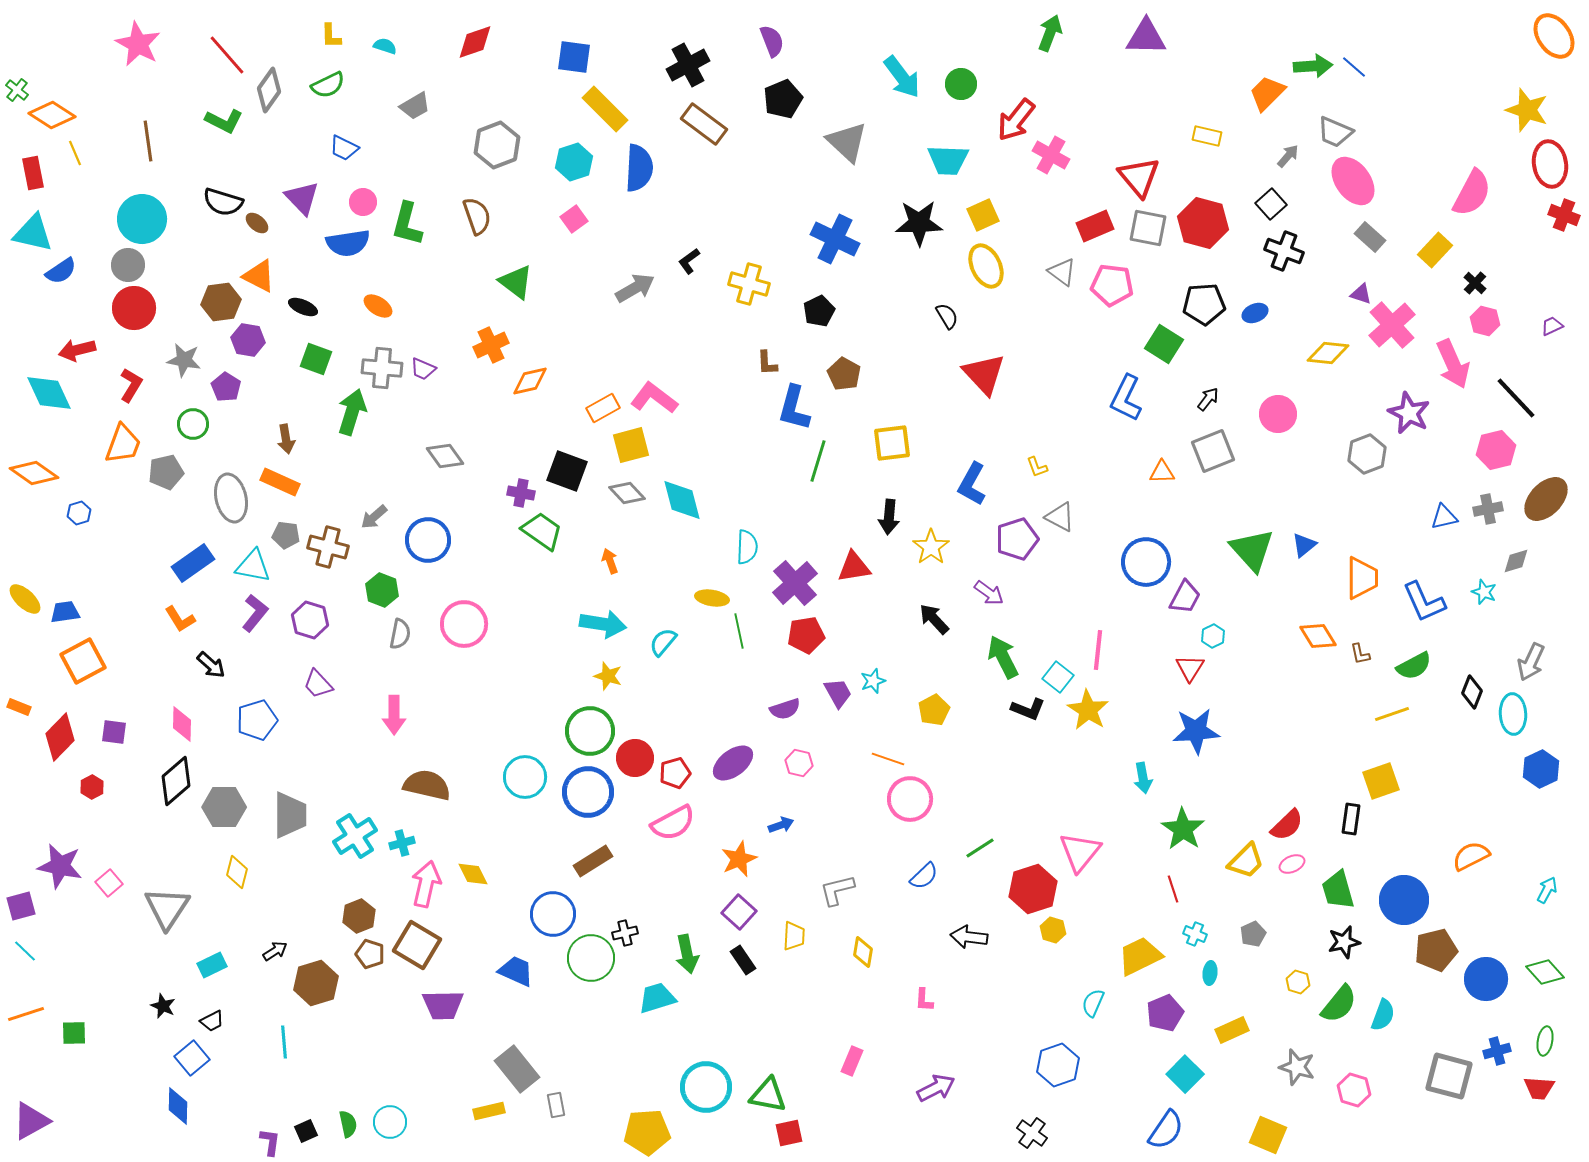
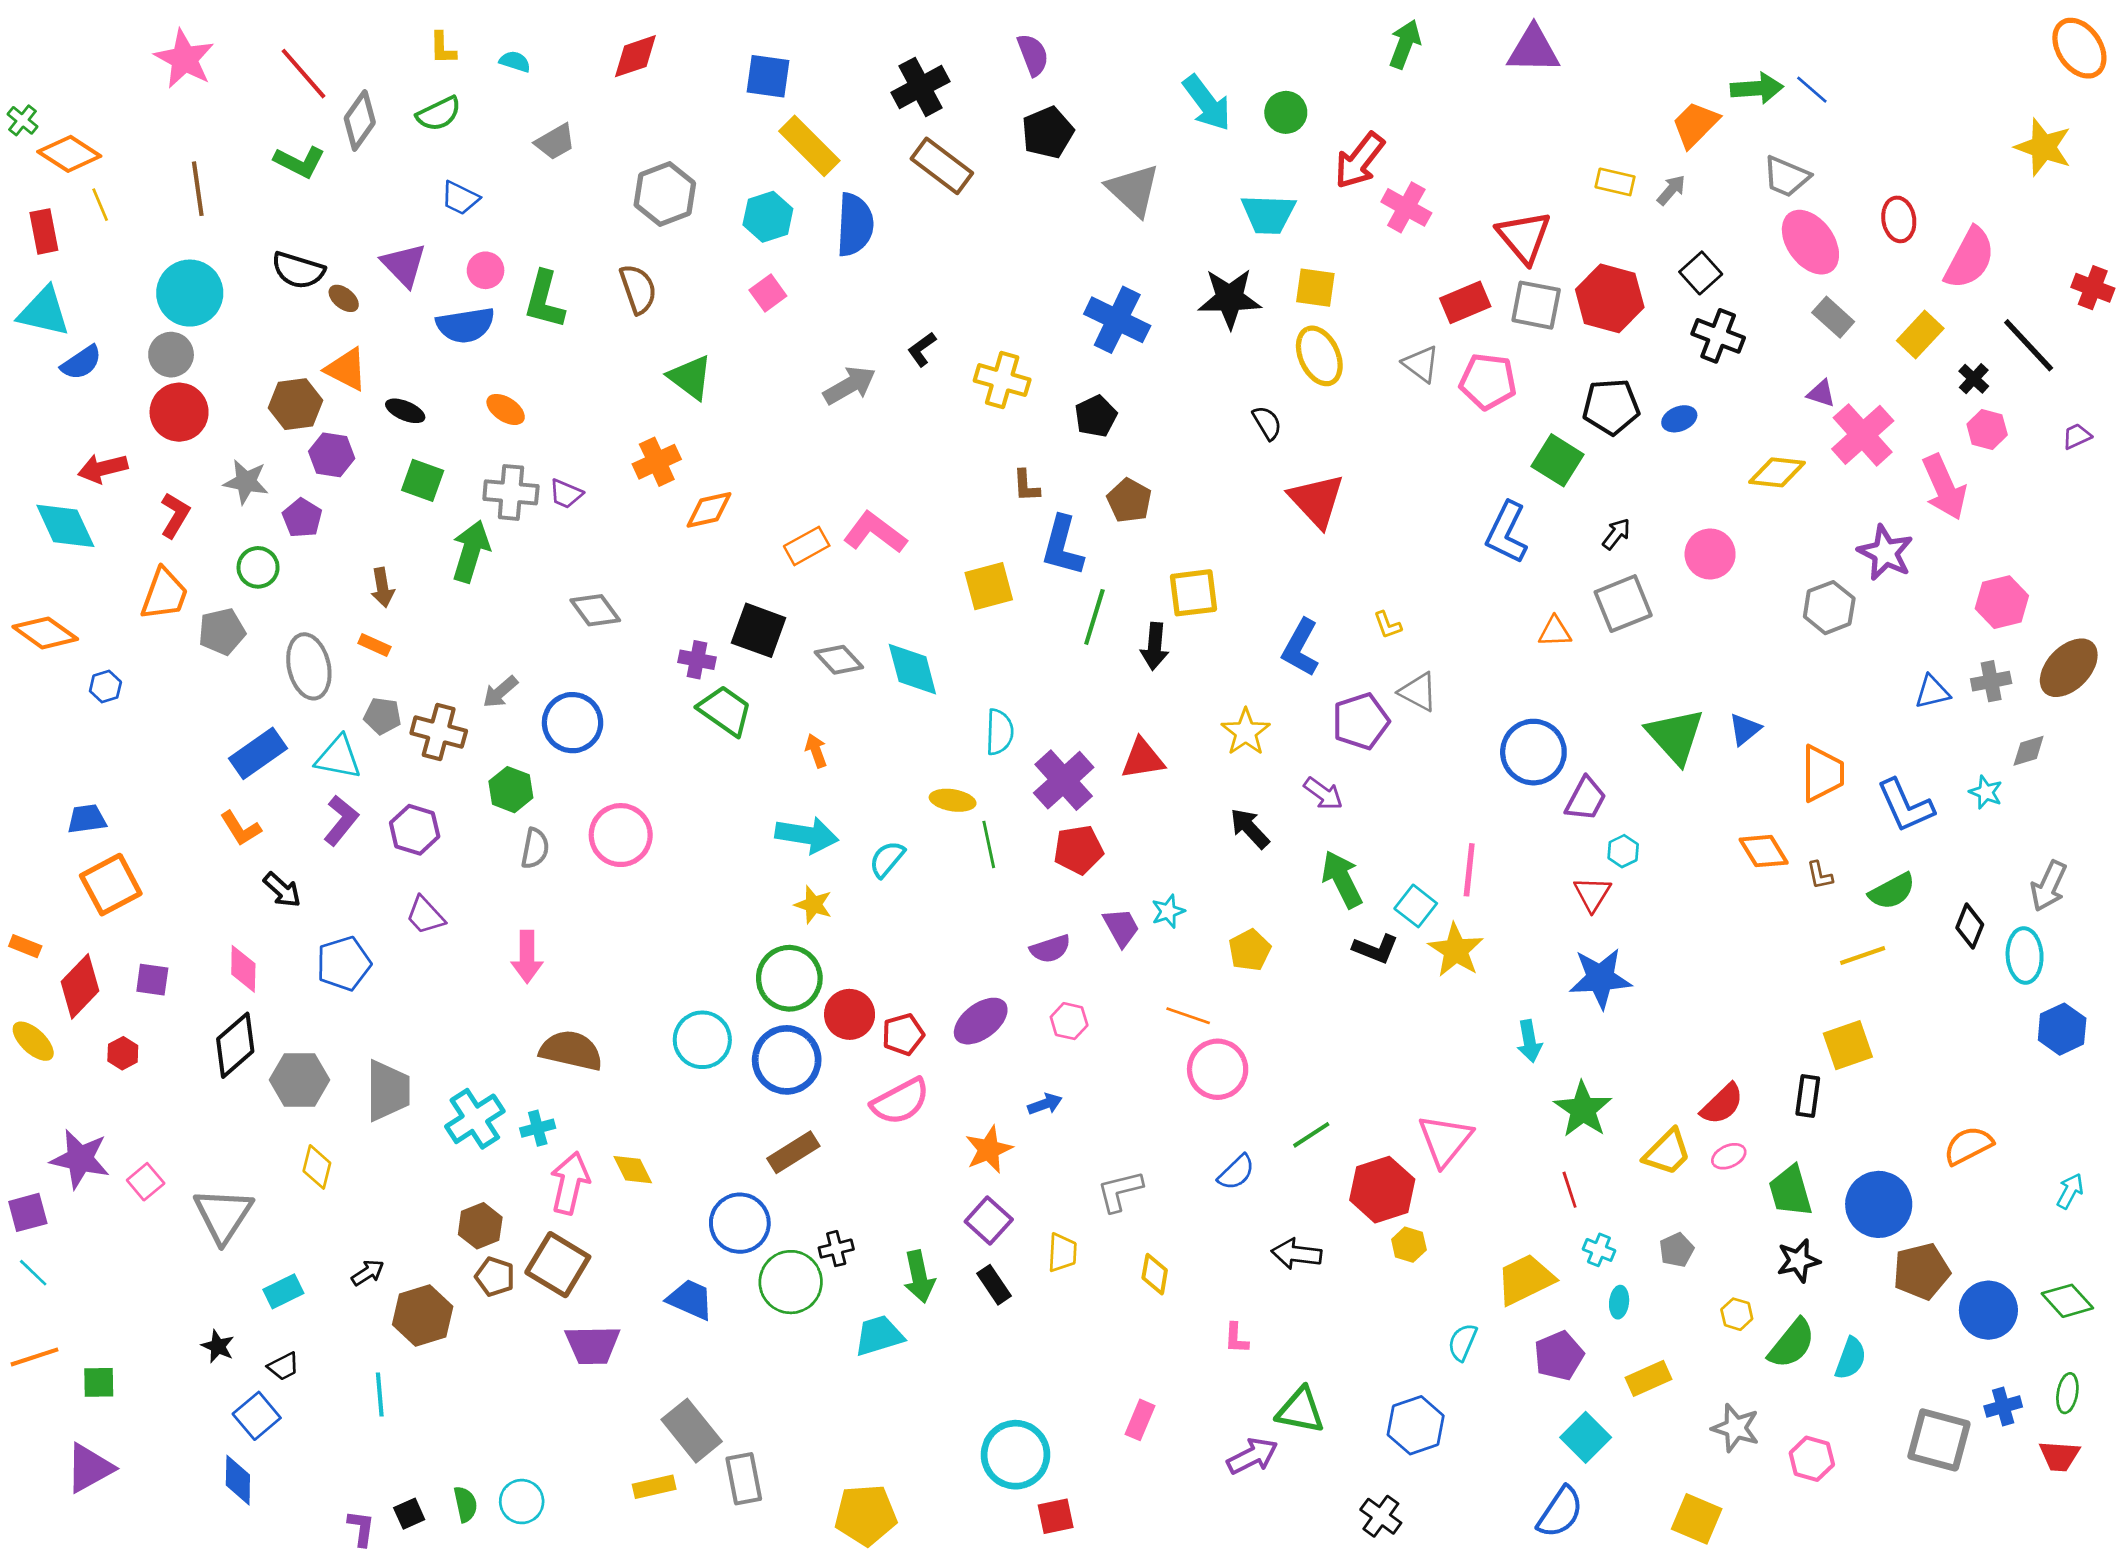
gray arrow: (1288, 156) -> (1671, 190), moved
red ellipse: (1550, 164) -> (1899, 219), moved, size x0.7
yellow square: (983, 215) -> (1315, 288), turned 32
black line: (1516, 398) -> (2029, 345), moved
yellow square: (631, 445) -> (989, 586), moved
orange rectangle: (280, 482) -> (374, 645), size x0.6
black arrow: (889, 517) -> (1155, 646), moved
yellow ellipse: (25, 599) -> (33, 1041), moved
cyan circle: (706, 1087) -> (1015, 1455), moved
green triangle: (768, 1095) -> (1301, 1411), moved
gray rectangle: (556, 1105) -> (744, 1479), size x1.5
purple triangle: (31, 1121) -> (89, 1468), moved

